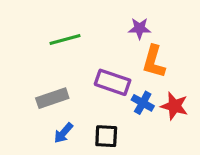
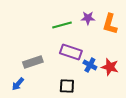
green line: (65, 39) -> (62, 25), moved
orange L-shape: (154, 62) -> (110, 24), moved
blue arrow: (63, 133) -> (18, 84), moved

